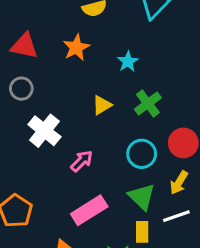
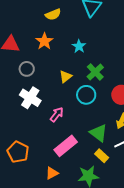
gray circle: (21, 89) -> (27, 69), moved
cyan circle: (142, 154) -> (86, 95), moved
yellow rectangle: (142, 232) -> (102, 156), turned -40

